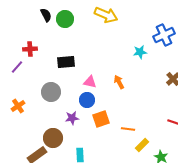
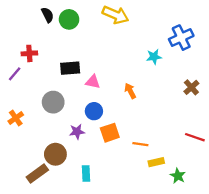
pink triangle: (90, 82) -> (93, 82), moved
yellow rectangle: (142, 145) -> (156, 162), turned 32

